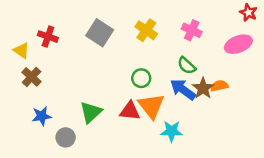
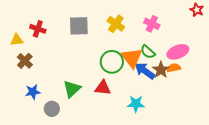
gray square: (100, 33) -> (79, 26), turned -35
pink ellipse: (238, 44) -> (178, 52), moved
yellow triangle: (21, 50) -> (17, 40), turned -40
green circle: (141, 78) -> (112, 62), size x1.5
orange triangle: (151, 106) -> (132, 58), moved

